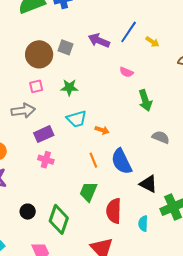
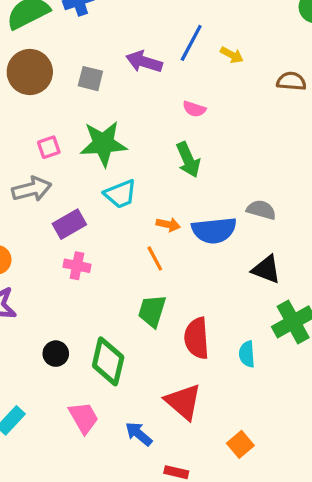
brown circle: (39, 54) -> (30, 72), moved
green star: (69, 87) -> (103, 144), size x1.6
green arrow: (145, 100) -> (188, 160), moved
orange arrow: (102, 130) -> (168, 225), moved
blue semicircle: (121, 161) -> (214, 230), moved, turned -64
black triangle: (148, 184) -> (266, 269), moved

